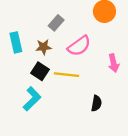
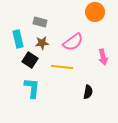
gray rectangle: (56, 23) -> (40, 22), moved, turned 64
black square: (40, 71) -> (30, 60), moved
cyan L-shape: (32, 99) -> (32, 88), turned -40

